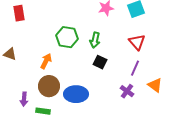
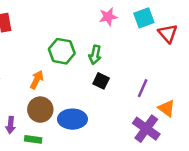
red triangle: (137, 42) -> (168, 33), moved
purple cross: (127, 91) -> (146, 129), moved, size x1.6

